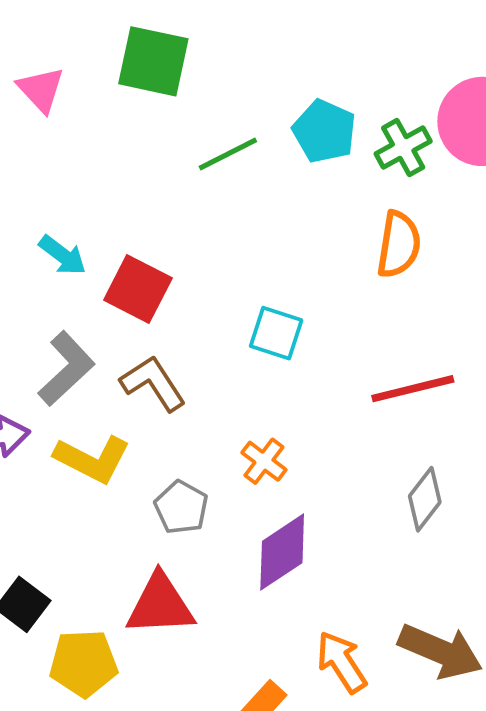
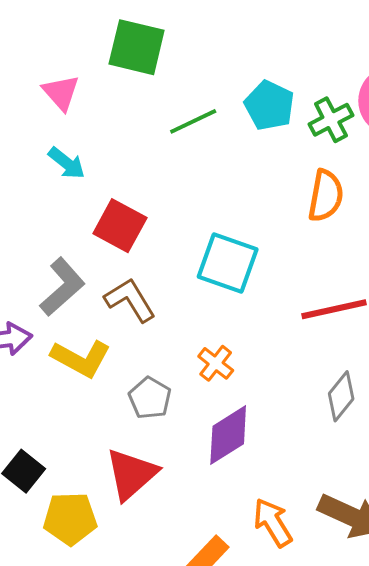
pink triangle: (41, 90) -> (61, 92), moved
cyan arrow: (63, 255) -> (67, 163), moved
cyan square: (276, 333) -> (228, 263), size x1.4
red triangle: (160, 605) -> (131, 474), turned -40

